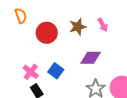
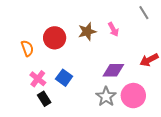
orange semicircle: (21, 16) -> (27, 48), moved
purple diamond: (91, 58) -> (113, 70), moved

